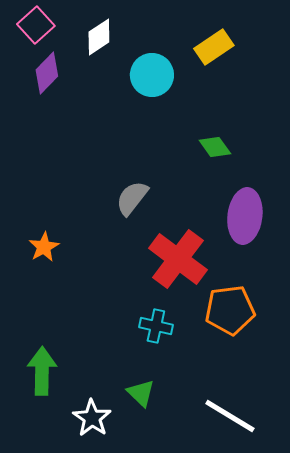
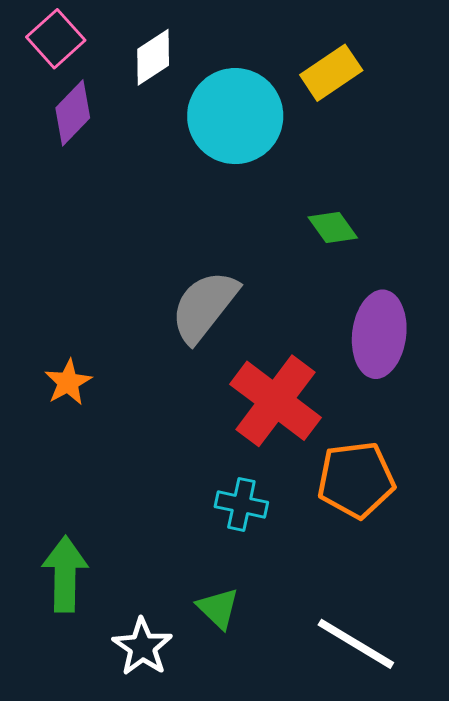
cyan circle: (152, 75) -> (235, 116), size x1.4
gray semicircle: (132, 198) -> (204, 306), size x1.4

